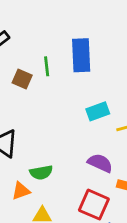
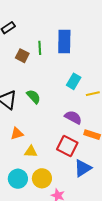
cyan rectangle: (98, 111) -> (74, 81), turned -42
green semicircle: (41, 172) -> (34, 97), moved, turned -126

